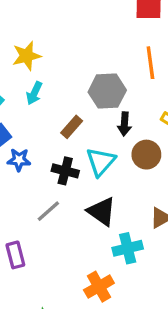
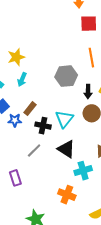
black arrow: (124, 124) -> (88, 92), moved
brown rectangle: (72, 127) -> (30, 109), moved
orange cross: (99, 287) -> (67, 195), turned -36

